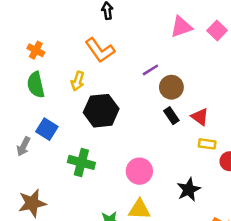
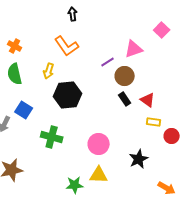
pink triangle: (181, 27) -> (134, 49), moved

